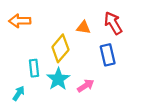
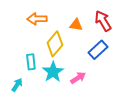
orange arrow: (20, 21) -> (37, 19), moved
blue rectangle: (108, 55) -> (98, 50), turned 60

